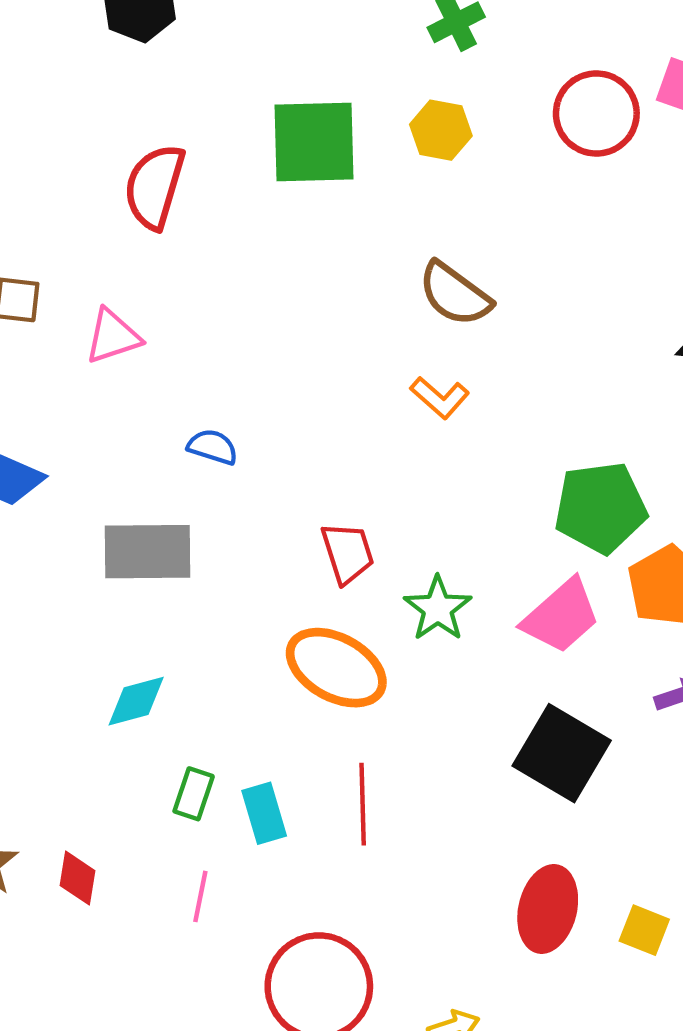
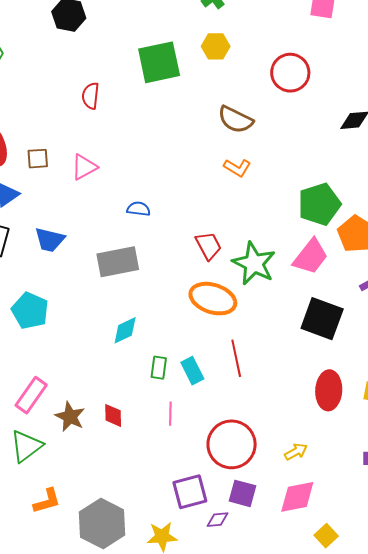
red circle: (596, 113) -> (290, 73), moved
red semicircle: (155, 187) -> (91, 96), size x0.7
green star: (438, 609) -> (254, 263), size x1.4

